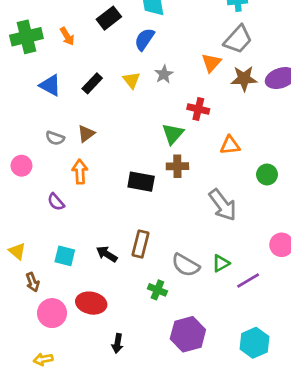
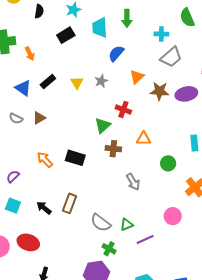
orange arrow: (67, 36) -> (30, 54), moved
blue semicircle: (144, 39) -> (116, 53), moved
gray trapezoid: (238, 39) -> (171, 57), moved
blue triangle: (50, 85) -> (23, 88), moved
brown cross: (177, 166) -> (113, 149), moved
orange arrow: (80, 172) -> (45, 160), moved, turned -48
purple semicircle: (56, 202) -> (13, 177), moved, turned 80
gray arrow: (223, 205) -> (133, 182), size x0.7
green cross: (157, 290) -> (109, 249), moved

